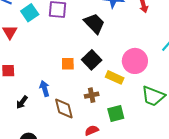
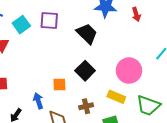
orange square: (68, 64) -> (59, 84), moved
yellow rectangle: (115, 77) -> (116, 97), moved

